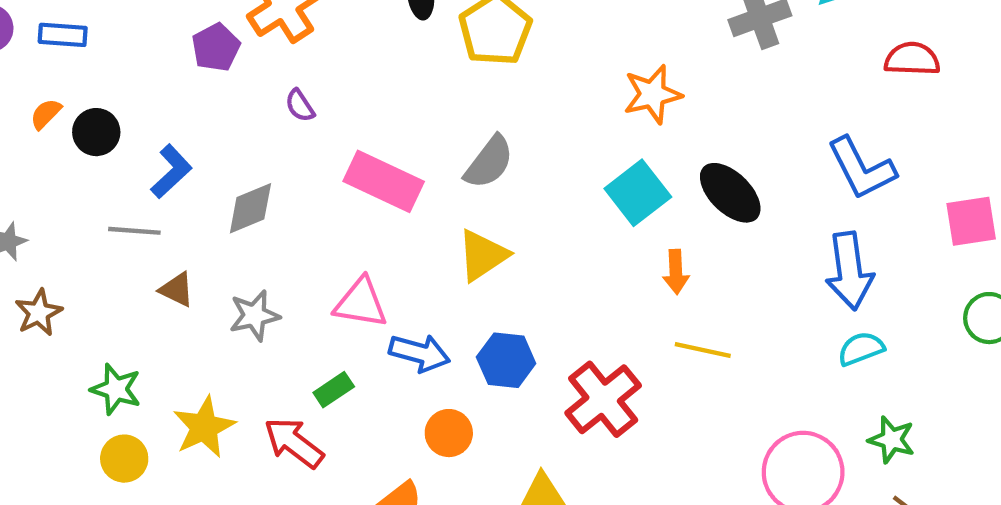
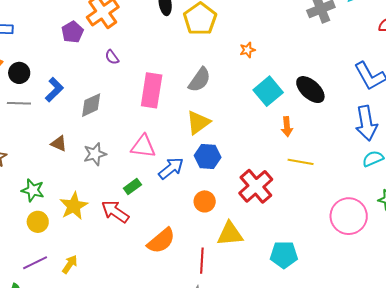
orange star: (652, 94) -> (247, 50), moved, size x0.6
pink rectangle: (384, 181) -> (152, 90), turned 76
gray line: (134, 231) -> (19, 103), moved
blue arrow: (419, 353) -> (171, 168), turned -52
blue hexagon: (506, 360) -> (208, 156), moved
orange circle: (449, 433) -> (205, 201), moved

